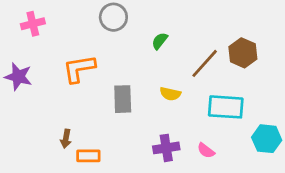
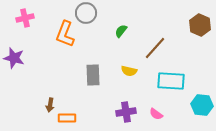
brown hexagon: (243, 53) -> (200, 25), moved
orange L-shape: (79, 69) -> (65, 34), moved, turned -60

